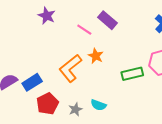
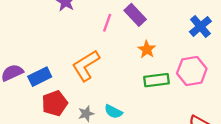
pink line: (84, 30) -> (107, 23), turned 70
orange star: (96, 56) -> (147, 49), moved

